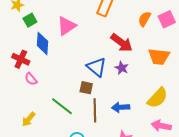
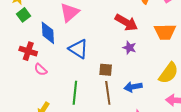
green square: (30, 20) -> (23, 15), moved
blue triangle: (97, 67) -> (78, 49), moved
brown square: (86, 88) -> (106, 70), moved
green line: (62, 106) -> (75, 93), turned 65

